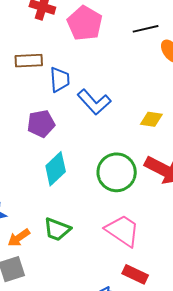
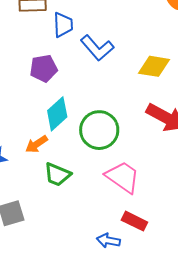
yellow diamond: (151, 119) -> (154, 66), size x1.4
green circle: (117, 172) -> (99, 130), moved
orange arrow: (19, 238) -> (37, 144), moved

